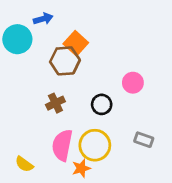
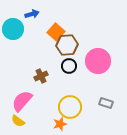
brown hexagon: (65, 61) -> (67, 45), moved
pink circle: (133, 83) -> (98, 61), size x1.6
black circle: (102, 104) -> (69, 66), moved
pink semicircle: (62, 145) -> (22, 101), moved, turned 30

